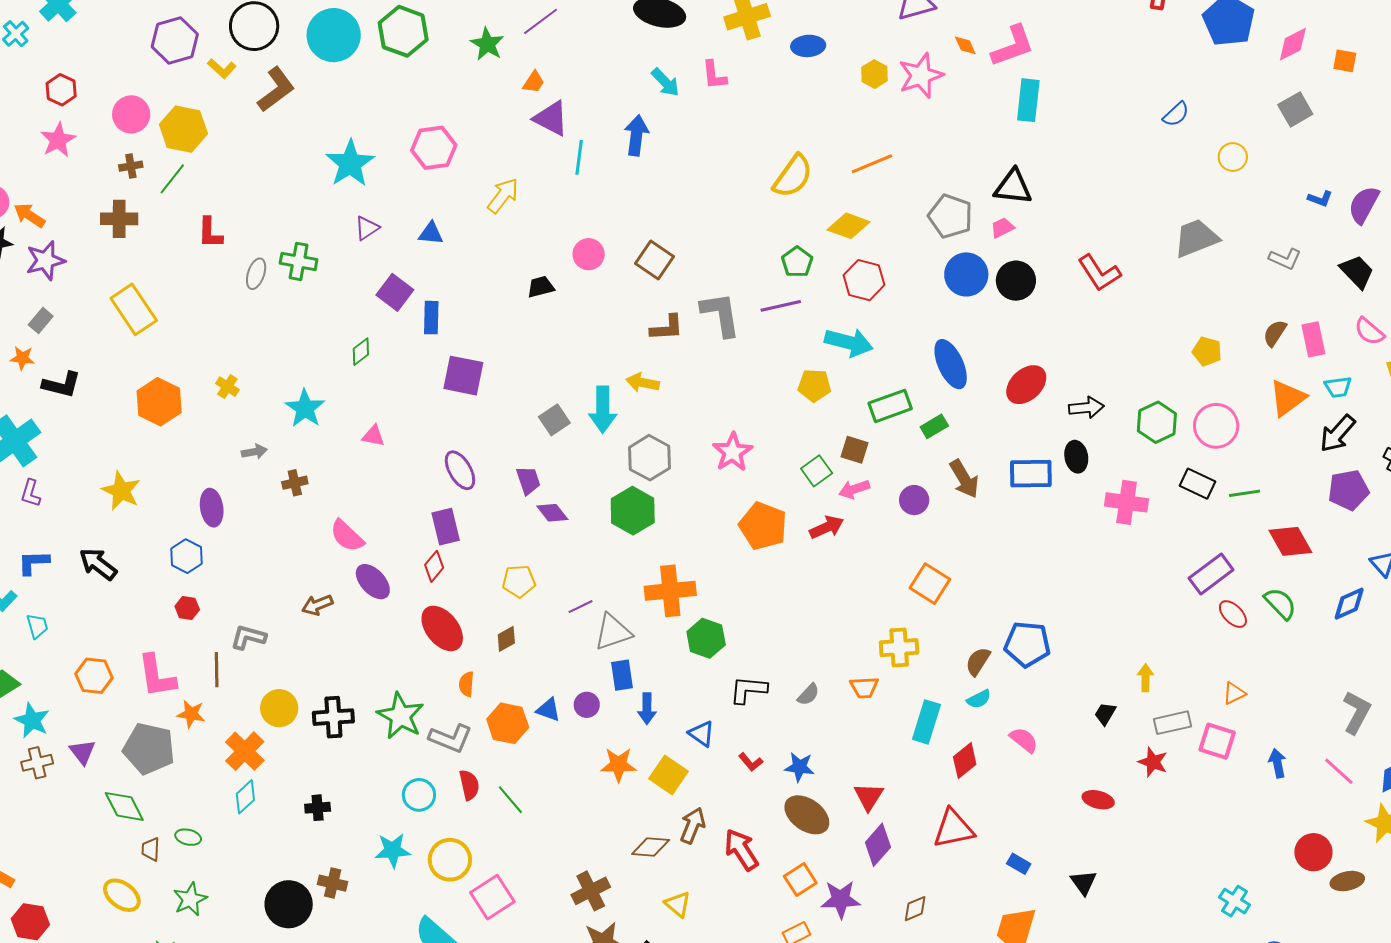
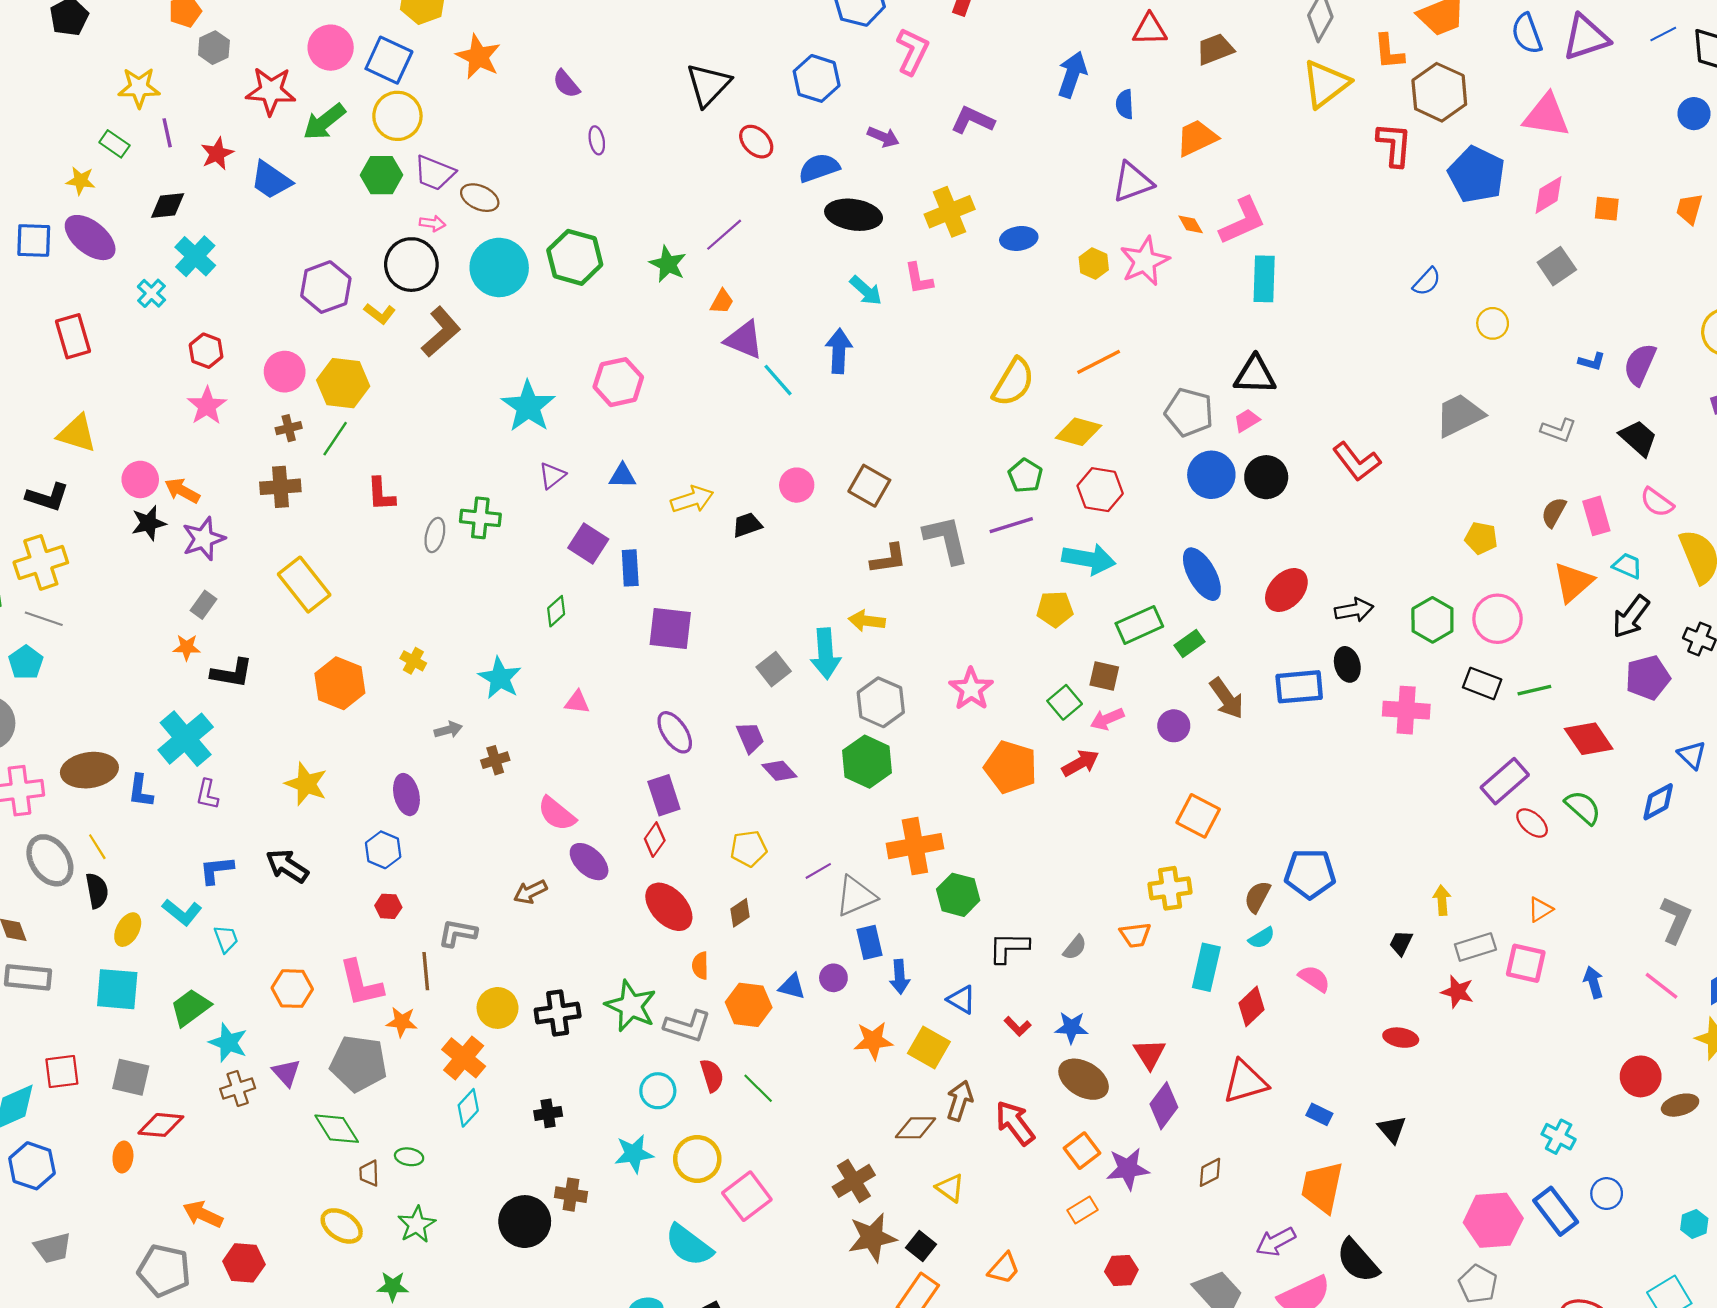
cyan line: (579, 157) -> (778, 380), turned -44
yellow arrow: (503, 196) -> (692, 499), moved, turned 39
cyan trapezoid: (1338, 387) -> (1627, 566), turned -144

